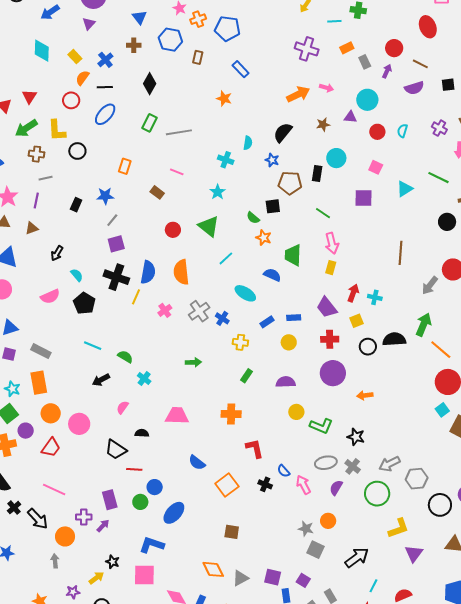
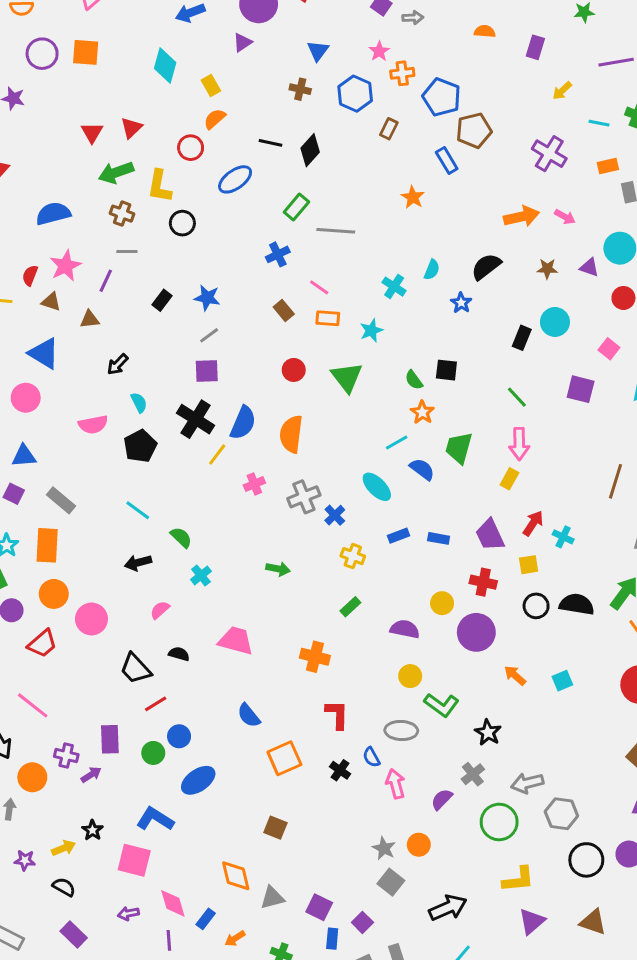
blue cross: (105, 60) -> (278, 254), moved
black line: (105, 87) -> (270, 143), moved
orange rectangle: (125, 166) -> (328, 318), moved, turned 63
brown pentagon: (290, 183) -> (474, 131), moved, turned -30
cyan line: (226, 258) -> (397, 443), moved
yellow circle: (289, 342) -> (442, 603), moved
orange arrow: (365, 395) -> (515, 675), turned 35
cyan square: (442, 410) -> (562, 681), moved
gray ellipse: (326, 463) -> (401, 730), moved
red line: (134, 469) -> (156, 704), turned -49

